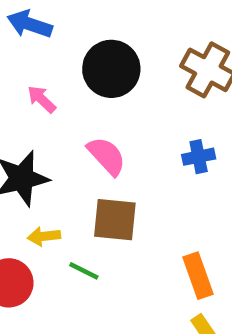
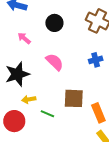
black circle: (111, 69) -> (54, 23), size x0.7
brown square: (115, 220) -> (74, 98), moved

